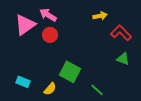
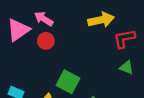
yellow arrow: (100, 16) -> (101, 20), size x1.6
red L-shape: (121, 33) -> (124, 39), turned -55

